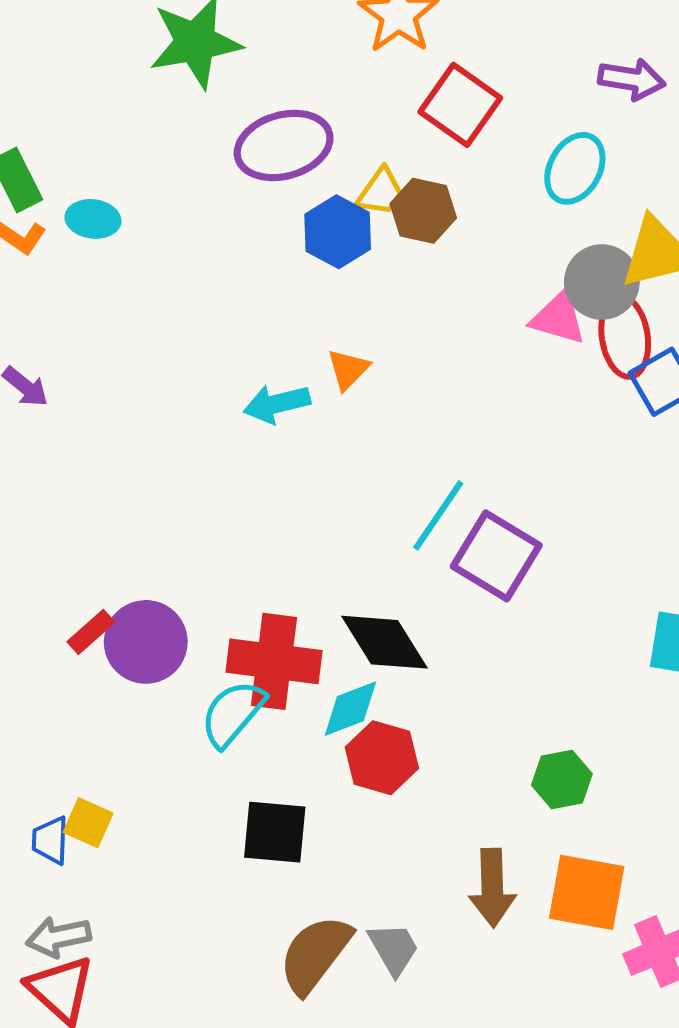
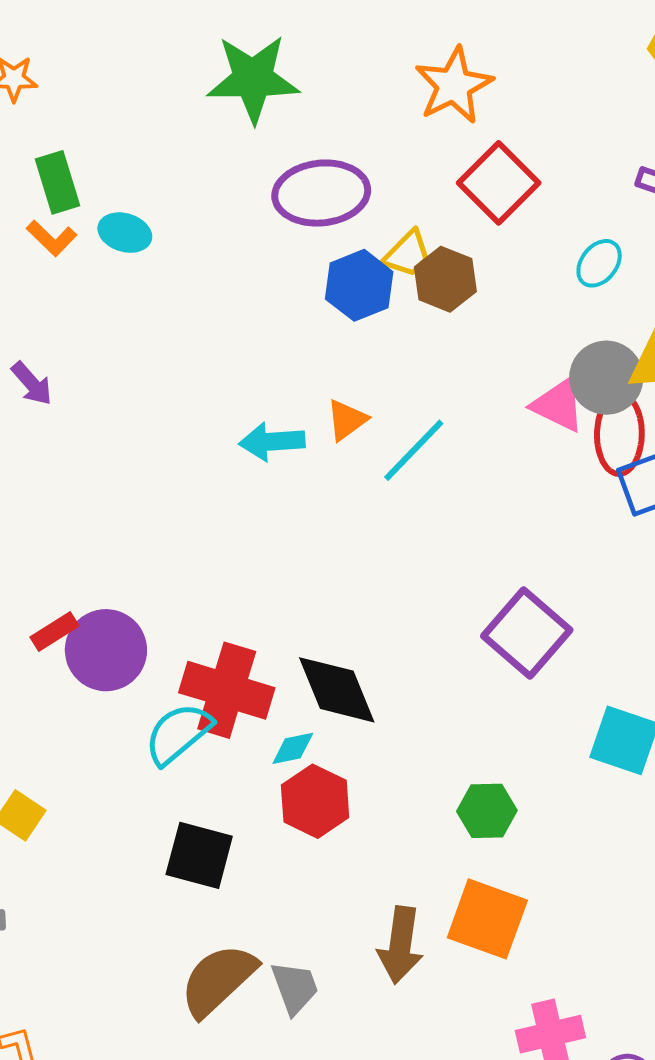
cyan ellipse: (575, 168) -> (599, 263), size x0.7
cyan line: (438, 515) -> (414, 450), moved
purple square: (496, 556) -> (527, 633), moved
cyan diamond: (350, 709) -> (293, 748), size x0.7
green hexagon: (562, 779) -> (487, 811), moved
orange square: (587, 892) -> (487, 919), moved

